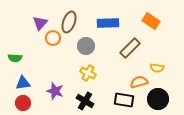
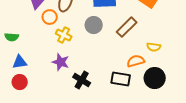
gray circle: (86, 46) -> (94, 25), moved
yellow cross: (88, 73) -> (64, 35), moved
purple star: (55, 91) -> (61, 62), moved

